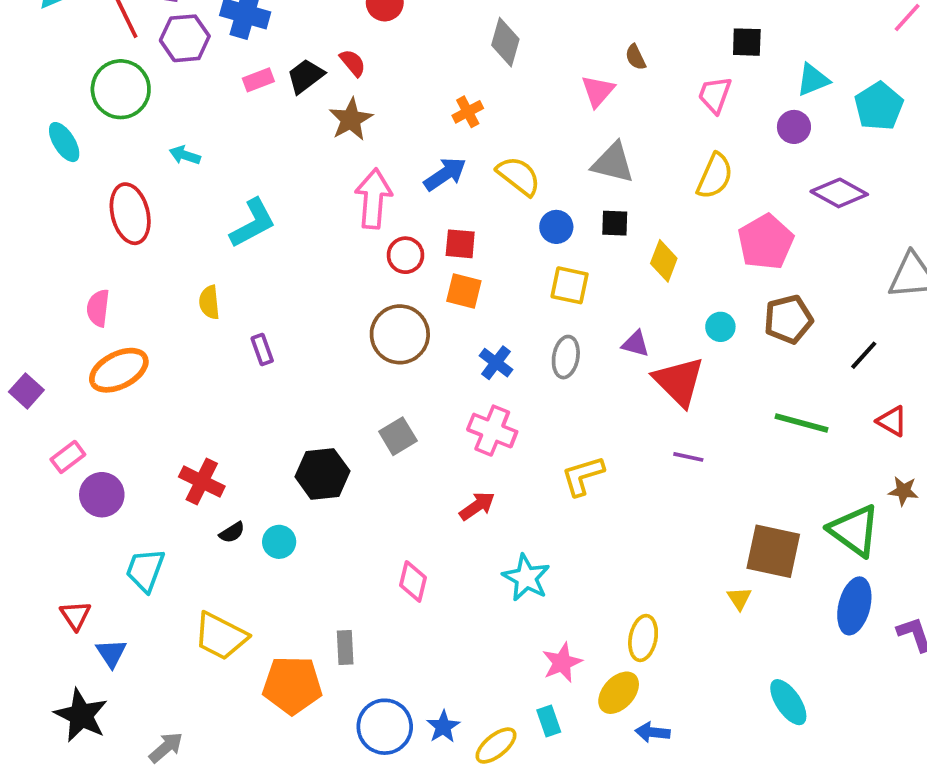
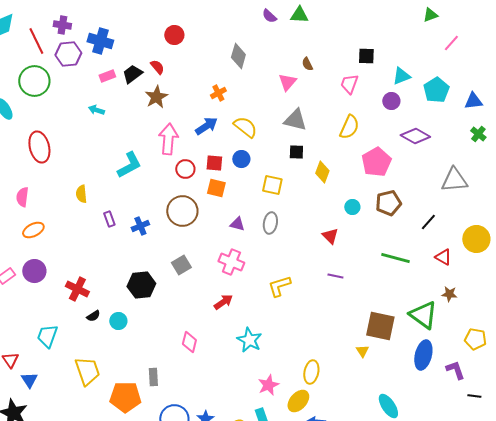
cyan arrow: (185, 155) -> (96, 110), moved
cyan L-shape: (253, 223) -> (129, 165), moved
blue circle: (556, 227) -> (241, 159), moved
purple triangle: (636, 344) -> (237, 224), moved
blue cross: (496, 363) -> (140, 226), moved, turned 30
orange ellipse: (119, 370) -> (33, 230), size x0.7
red triangle: (679, 382) -> (330, 236), size x0.6
purple circle: (102, 495) -> (34, 271), moved
yellow trapezoid: (221, 636) -> (87, 371), turned -136

